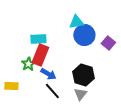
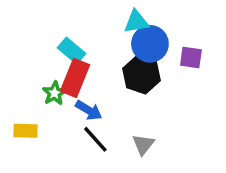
cyan rectangle: (38, 39) -> (72, 51), turned 42
purple square: (108, 43) -> (191, 57), turned -32
black hexagon: (83, 75) -> (141, 75), moved

